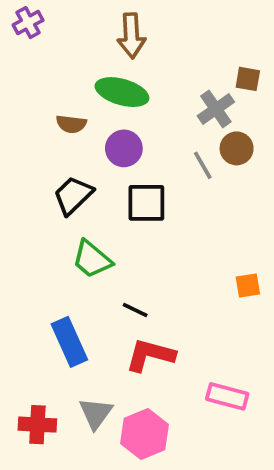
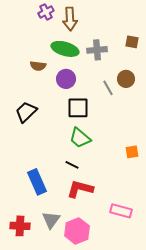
purple cross: (28, 23) -> (46, 12), moved
gray cross: (216, 109) -> (97, 50), moved, turned 30
black trapezoid: (73, 195) -> (26, 112), moved
green trapezoid: (92, 259) -> (80, 138), moved

